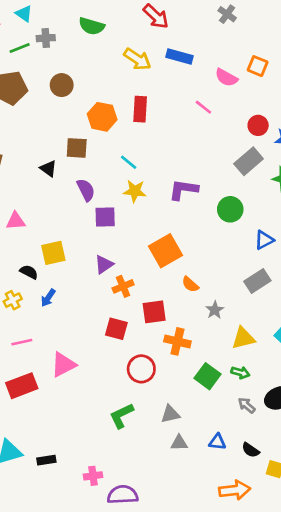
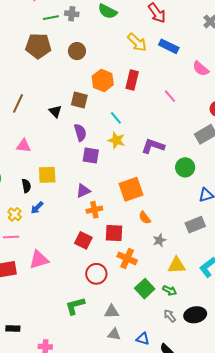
pink line: (203, 107) -> (170, 96), moved
black semicircle: (29, 272) -> (26, 186), turned 40
yellow cross: (13, 300) -> (15, 214), moved, turned -32

